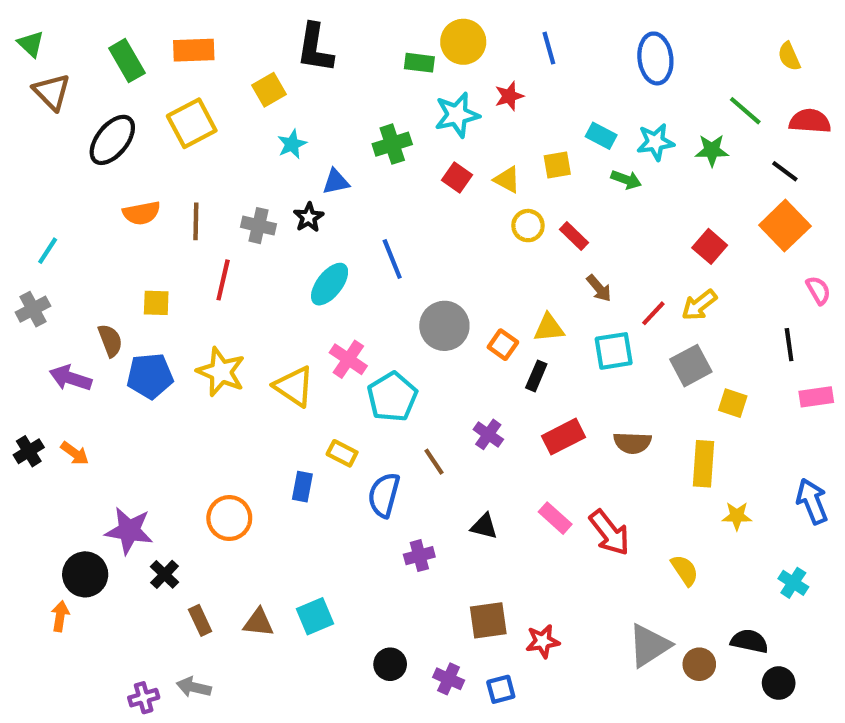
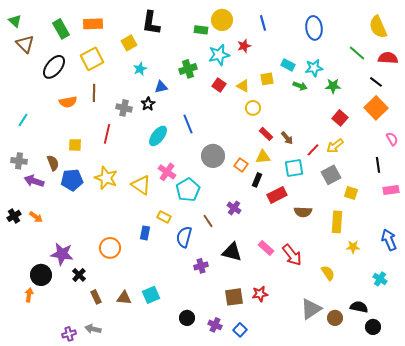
yellow semicircle: (789, 56) -> (378, 27), size x1.6
green star: (712, 150) -> (333, 86), moved
brown line: (196, 221) -> (94, 93), moved
red rectangle: (574, 236) -> (266, 134), moved
gray cross: (33, 309) -> (19, 161), moved, turned 35
red rectangle: (563, 437) -> (277, 195), moved
black triangle: (484, 526) -> (232, 252), size x1.5
red star: (543, 641) -> (260, 294), moved
blue square: (501, 689) -> (240, 330), turned -32

